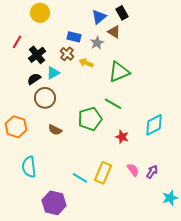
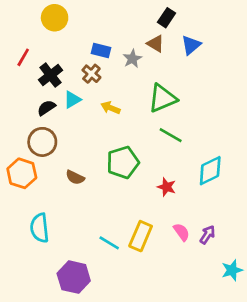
black rectangle: (122, 13) -> (166, 18), turned 64
blue triangle: (99, 17) -> (191, 45), moved
yellow arrow: (86, 63) -> (111, 108), moved
brown circle: (45, 98) -> (42, 142), moved
green line: (113, 104) -> (171, 135), moved

